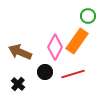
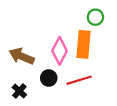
orange rectangle: (77, 41) -> (83, 44), turned -30

